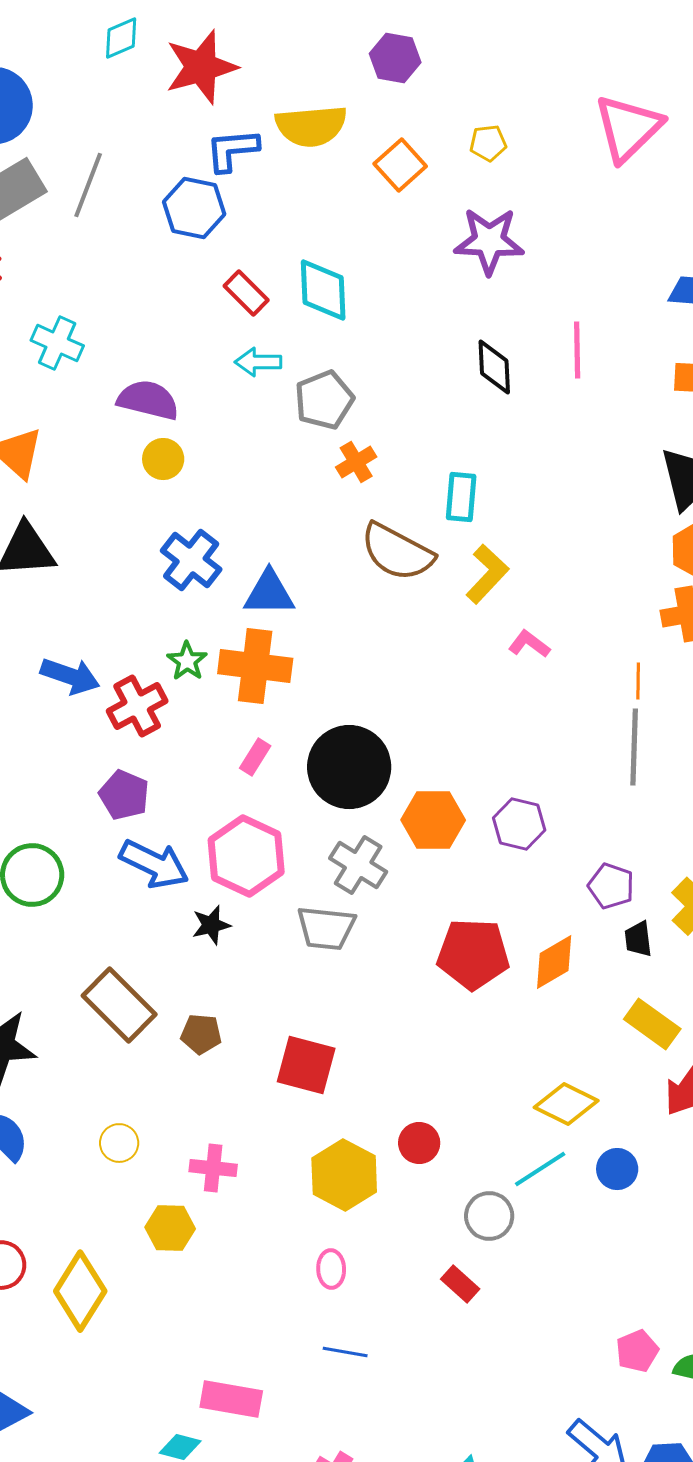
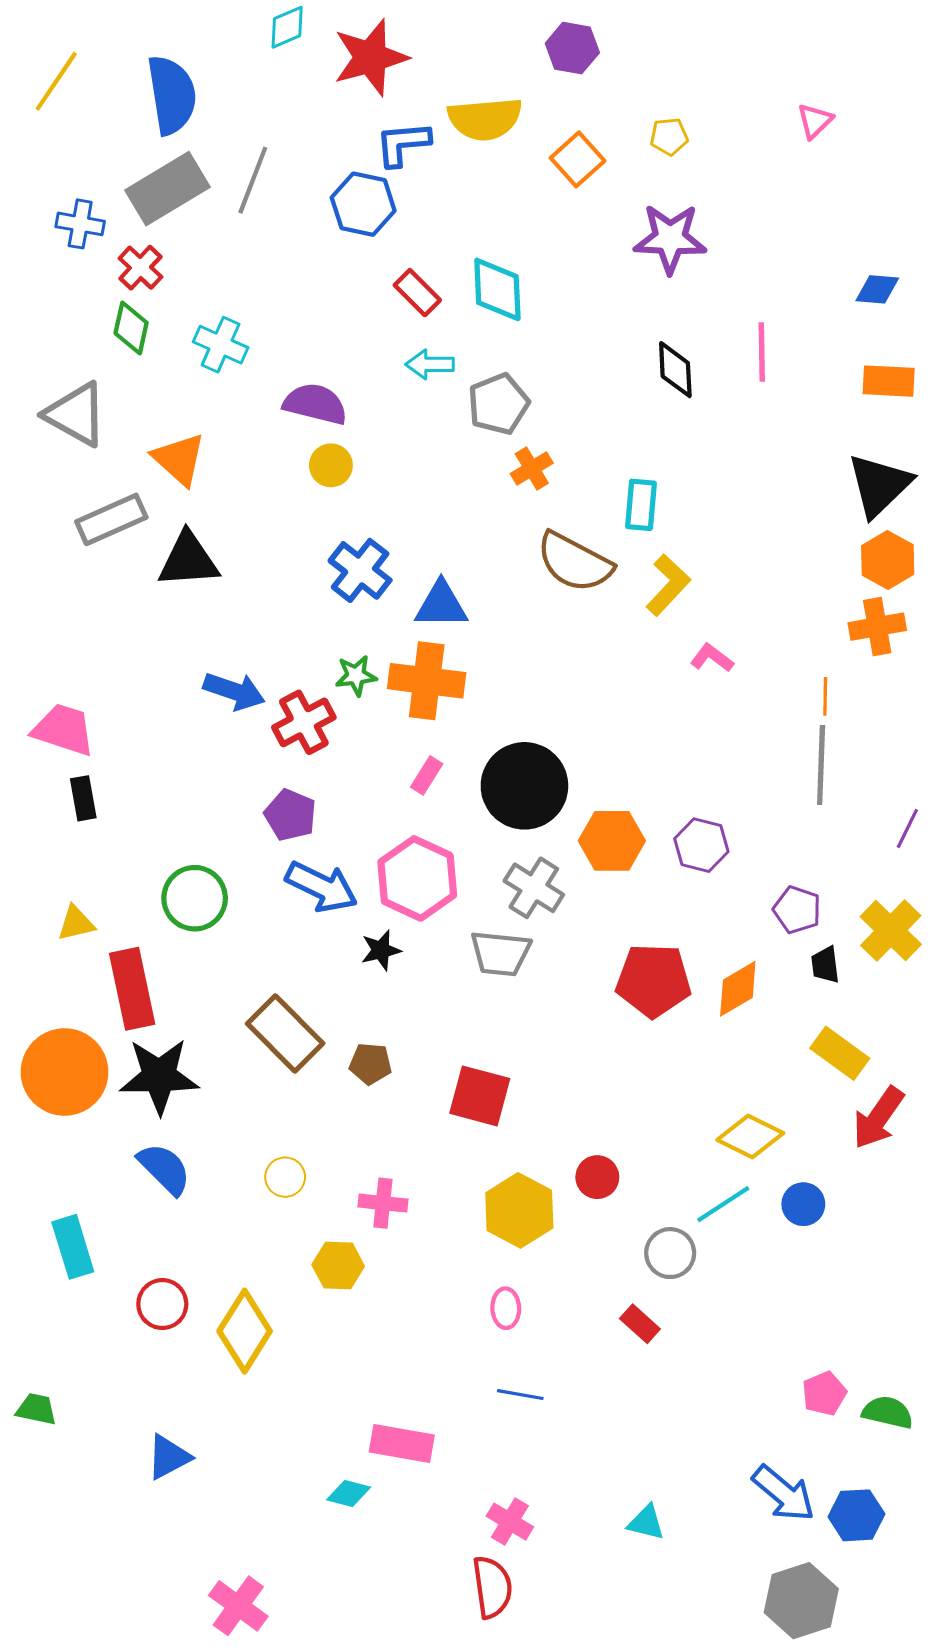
pink triangle: (628, 128) -> (815, 121), size x0.5
green star: (187, 661) -> (356, 676), turned 30

